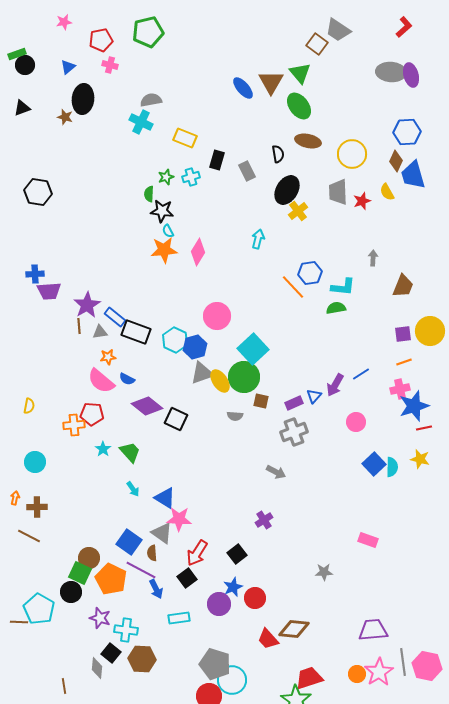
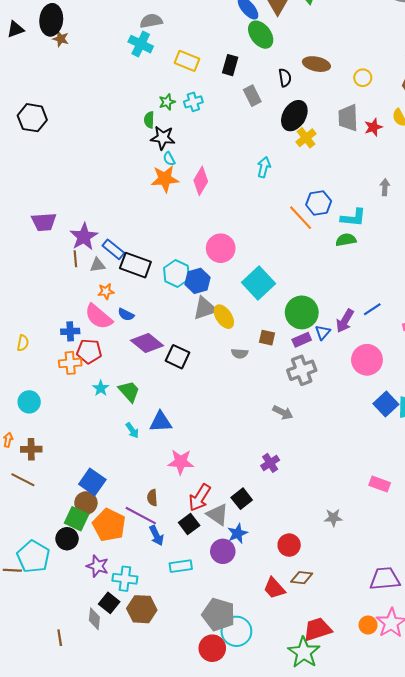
black ellipse: (83, 99) -> (51, 20), moved
green ellipse: (299, 106) -> (261, 35), moved
yellow circle: (352, 154) -> (363, 78), size x0.6
black rectangle: (217, 160) -> (230, 65), moved
blue cross: (35, 274) -> (70, 331), moved
green circle: (244, 377) -> (302, 312), moved
pink circle: (356, 422) -> (367, 360), size x1.5
blue triangle: (165, 498) -> (161, 422), moved, turned -35
gray triangle: (162, 533) -> (218, 515), moved
blue square: (129, 542) -> (92, 482), moved
red circle: (255, 598) -> (289, 545), moved
brown diamond: (294, 629) -> (302, 578), size x0.7

